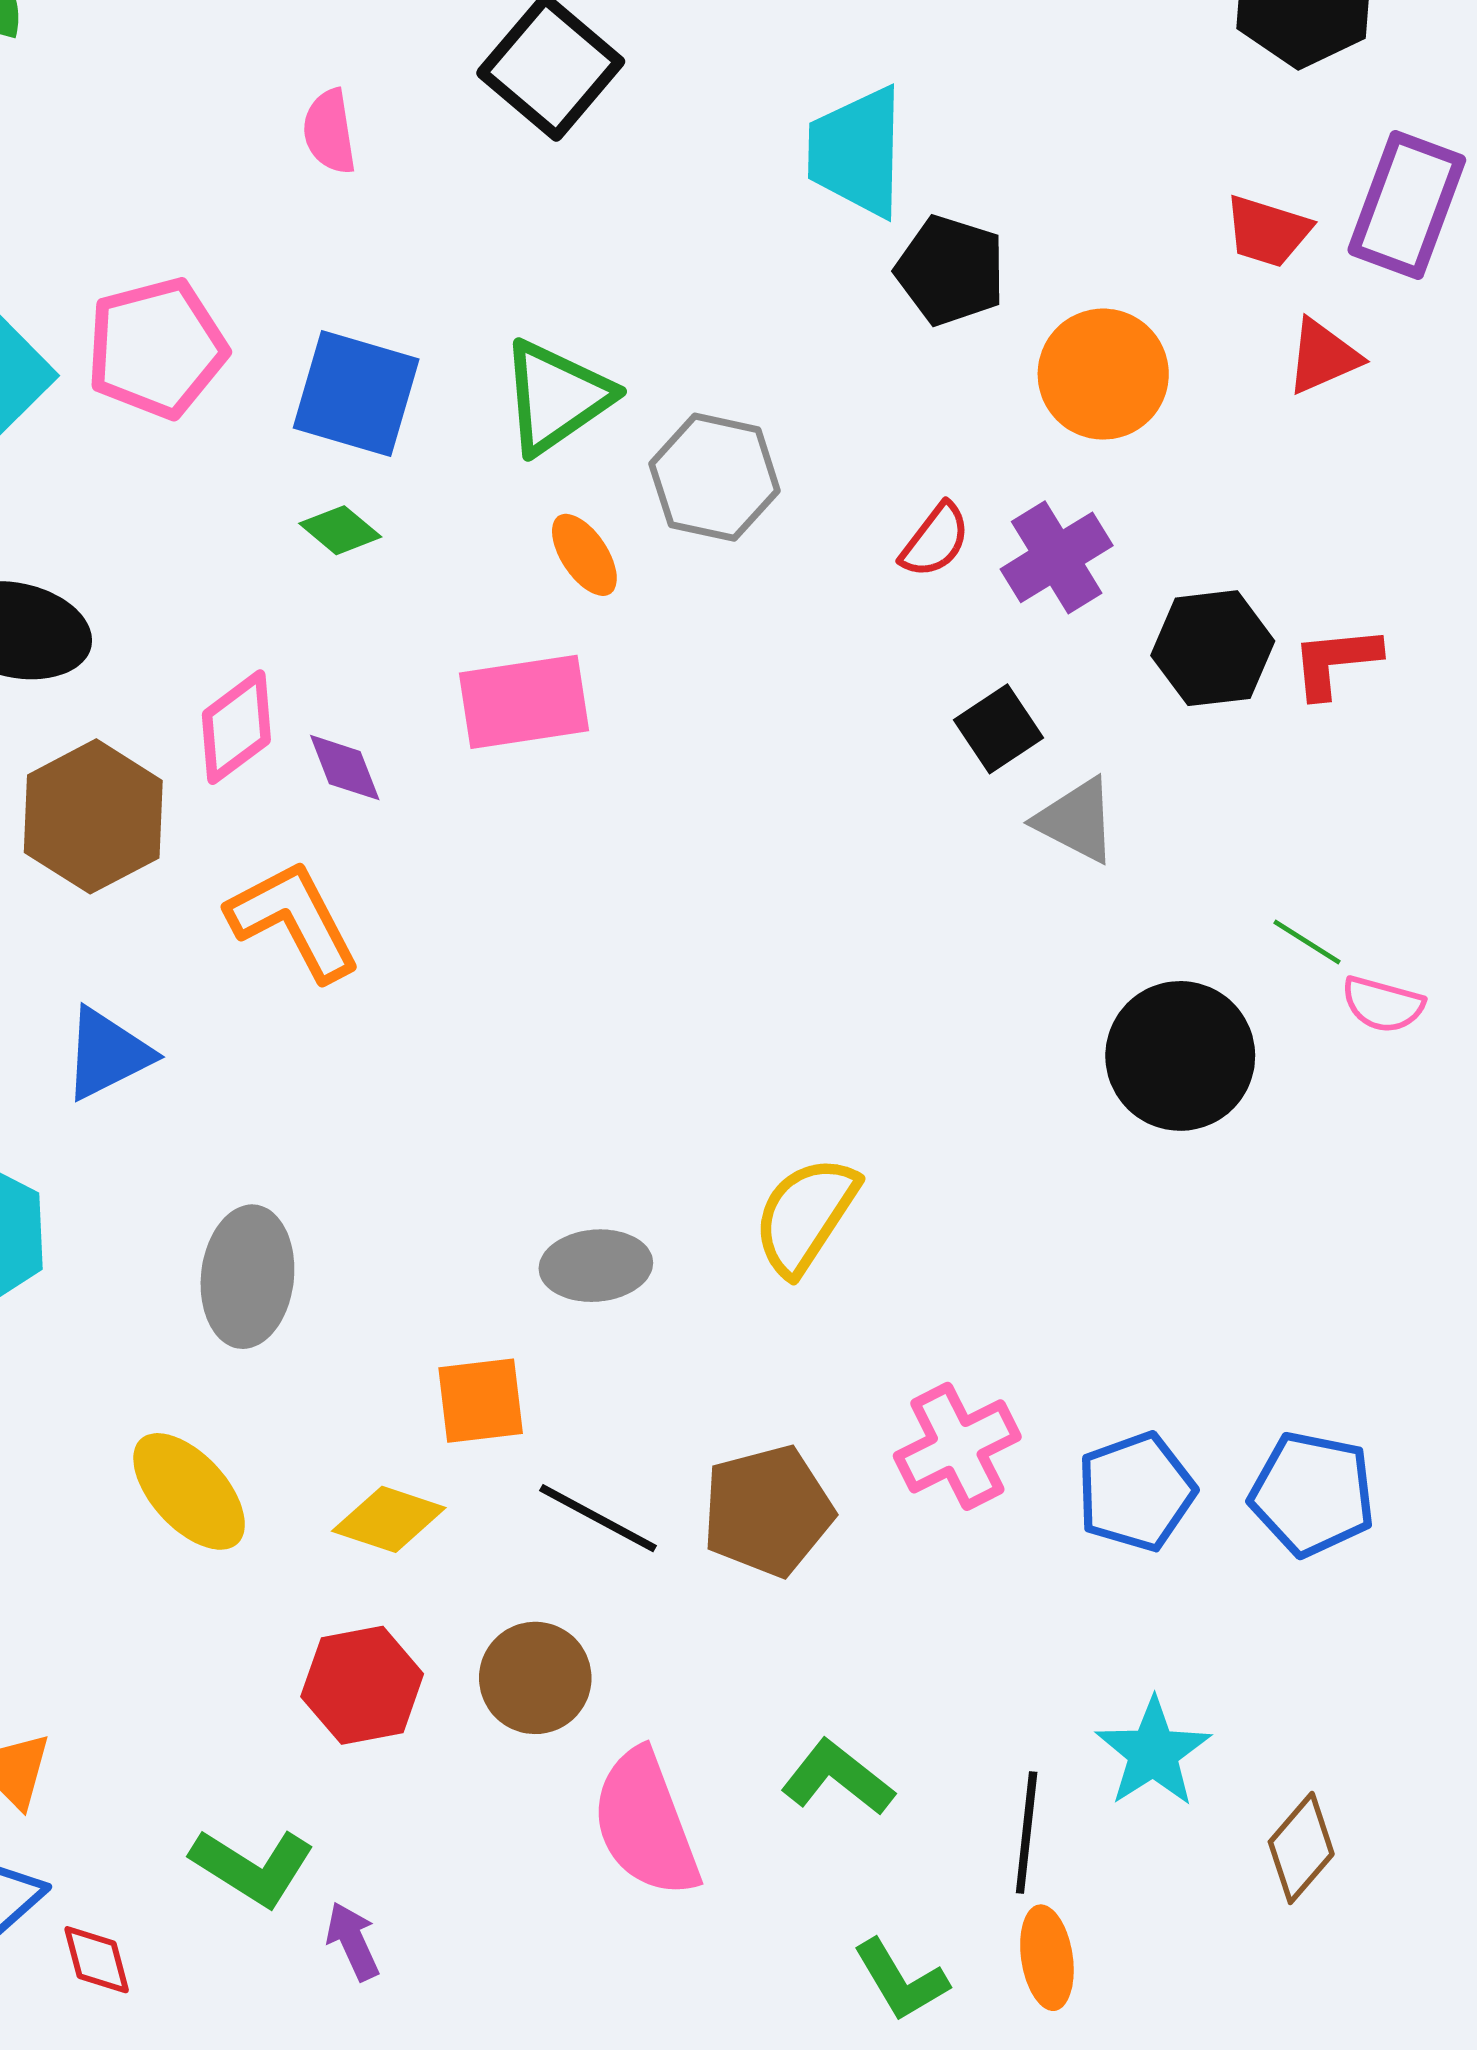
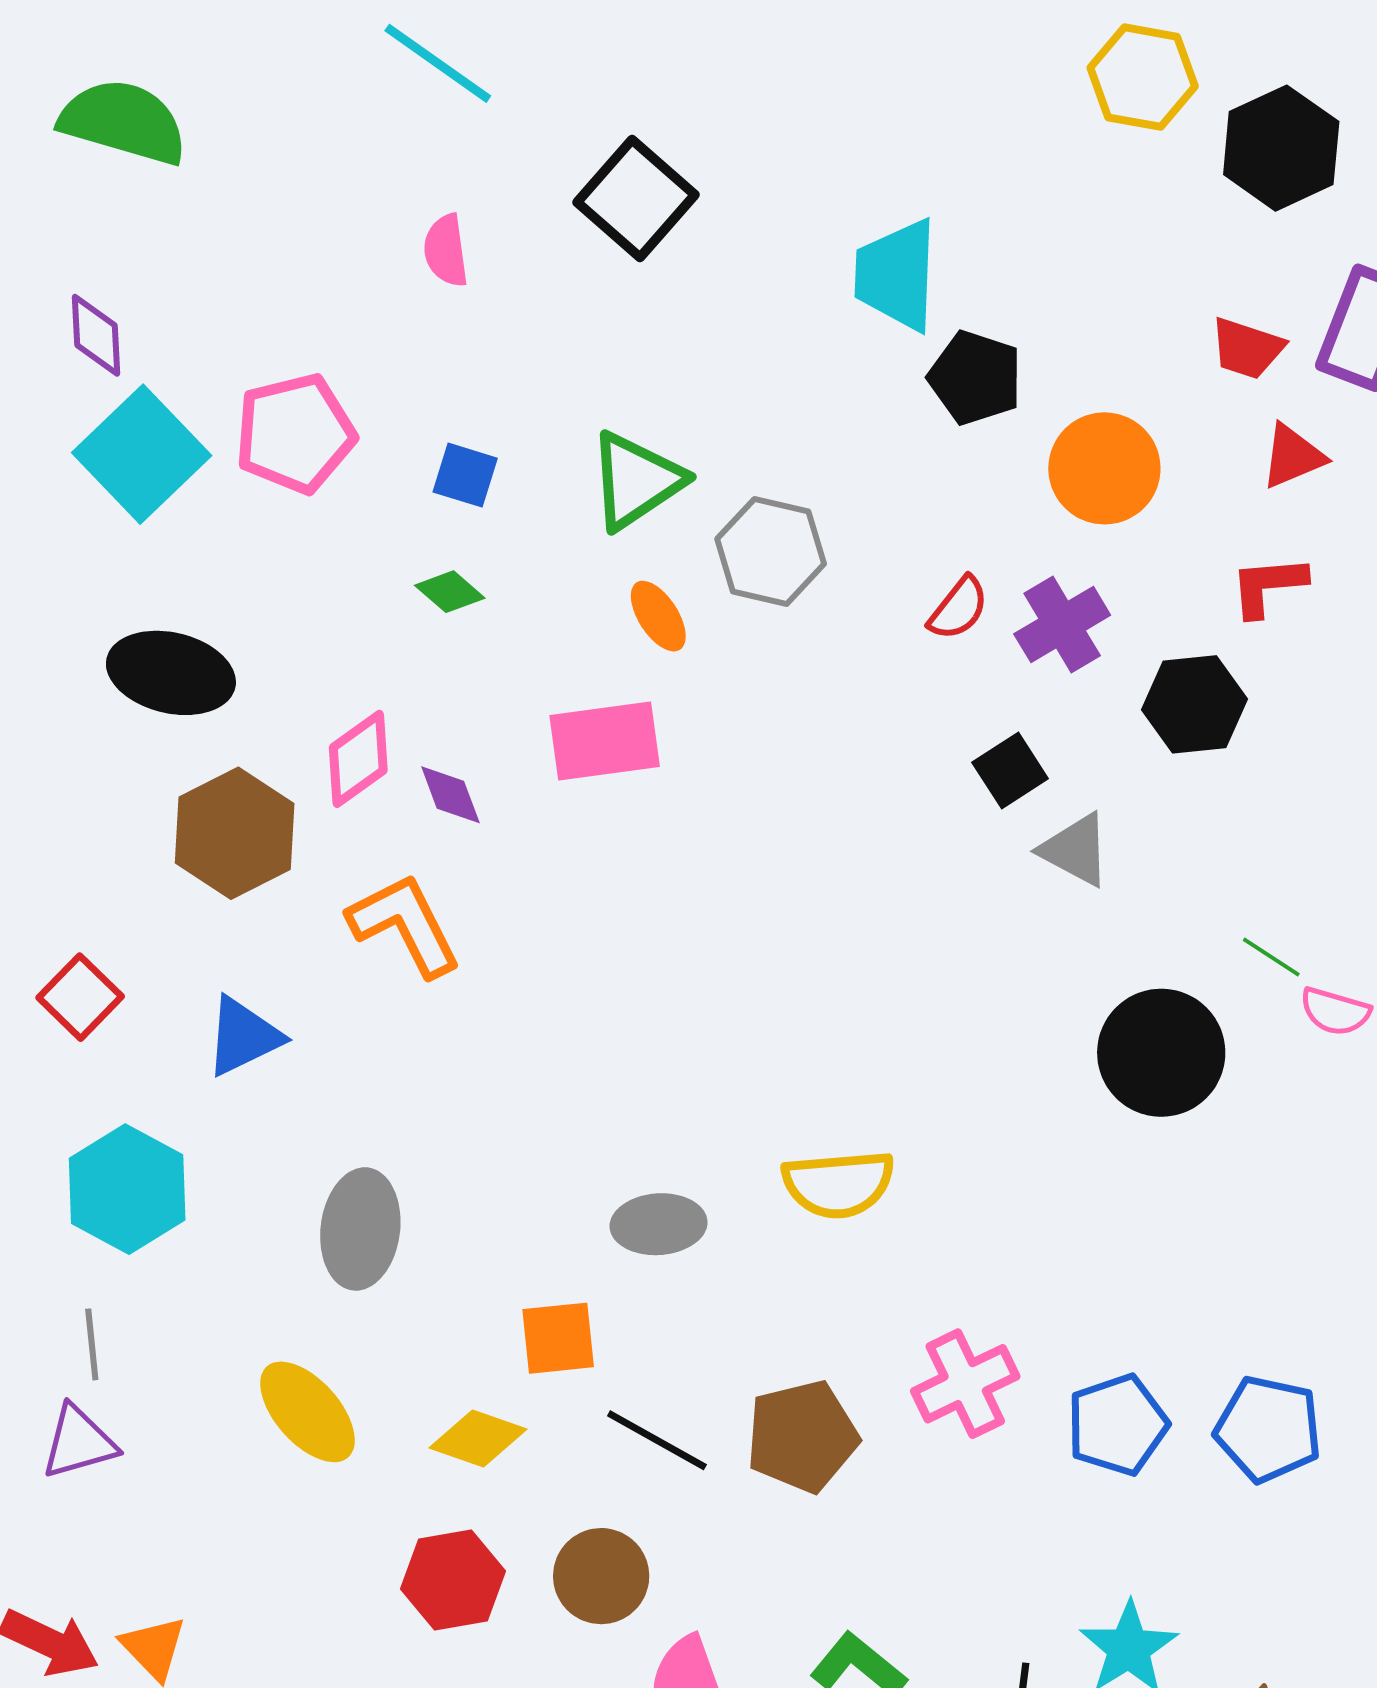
blue square: (356, 394) -> (465, 475), size x0.6
red L-shape: (1335, 662) -> (1268, 586), moved
yellow semicircle: (805, 1215) -> (838, 1184), turned -129

